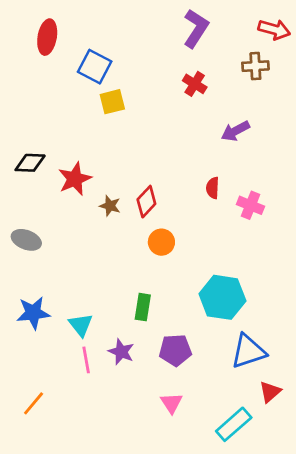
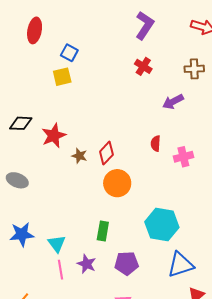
brown cross: (255, 66) -> (194, 69), moved
blue square: (95, 67) -> (69, 53), size x0.7
yellow square: (112, 102) -> (62, 77), moved
pink cross: (251, 205) -> (183, 157), turned -36
orange circle: (161, 242) -> (117, 183), size x1.4

